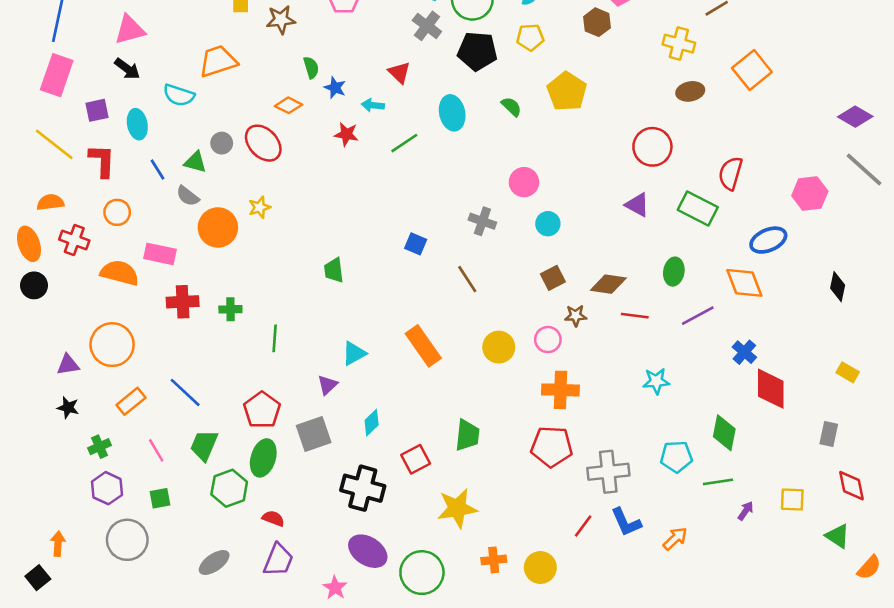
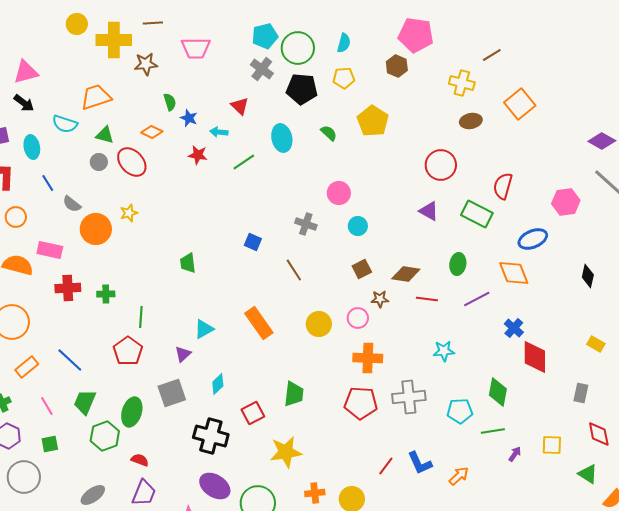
green triangle: (195, 162) -> (105, 135), moved
red pentagon: (262, 410) -> (128, 351), moved
gray cross: (608, 472) -> (409, 397), moved

